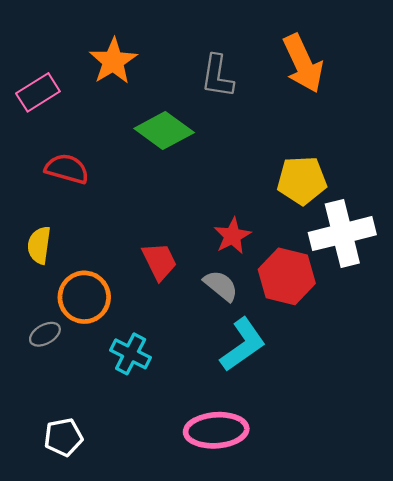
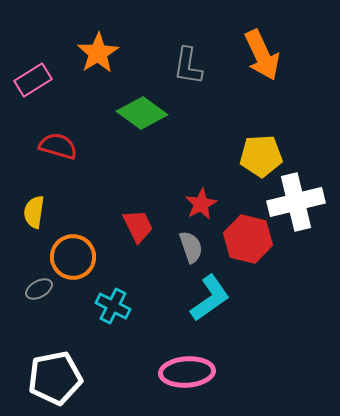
gray semicircle: (221, 286) -> (191, 247), turned 32
white pentagon: (63, 437) -> (55, 378), size x1.6

